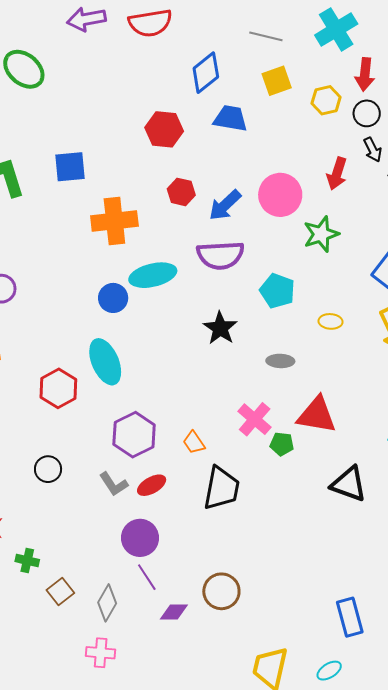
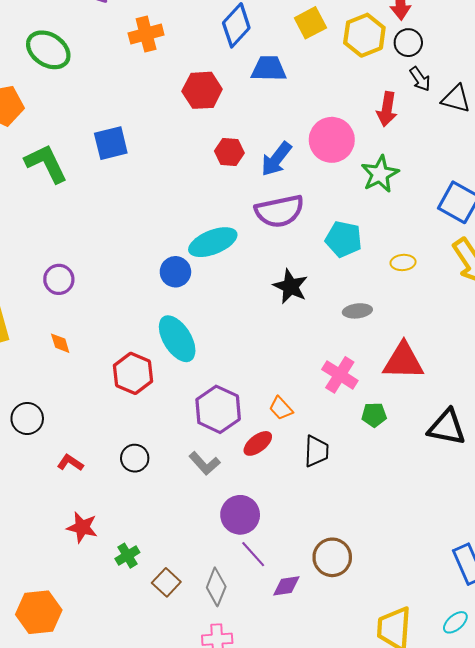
yellow hexagon: (326, 100) -> (364, 35), size x1.4
orange cross: (114, 221) -> (146, 34), moved, size x0.7
green pentagon: (282, 444) -> (374, 415), moved
red ellipse: (152, 485) -> (258, 443), moved
black trapezoid: (222, 488) -> (316, 451), size x0.7
green cross: (27, 561) -> (127, 556), turned -35

